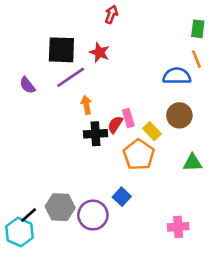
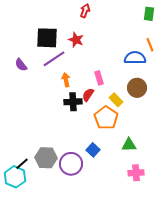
green rectangle: (198, 29) -> (149, 14), moved
pink rectangle: (128, 118) -> (99, 78), moved
green triangle: (193, 163) -> (129, 145), moved

